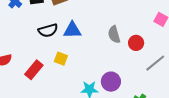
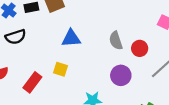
black semicircle: (48, 30) -> (16, 37), moved
purple circle: (111, 82) -> (121, 75), moved

